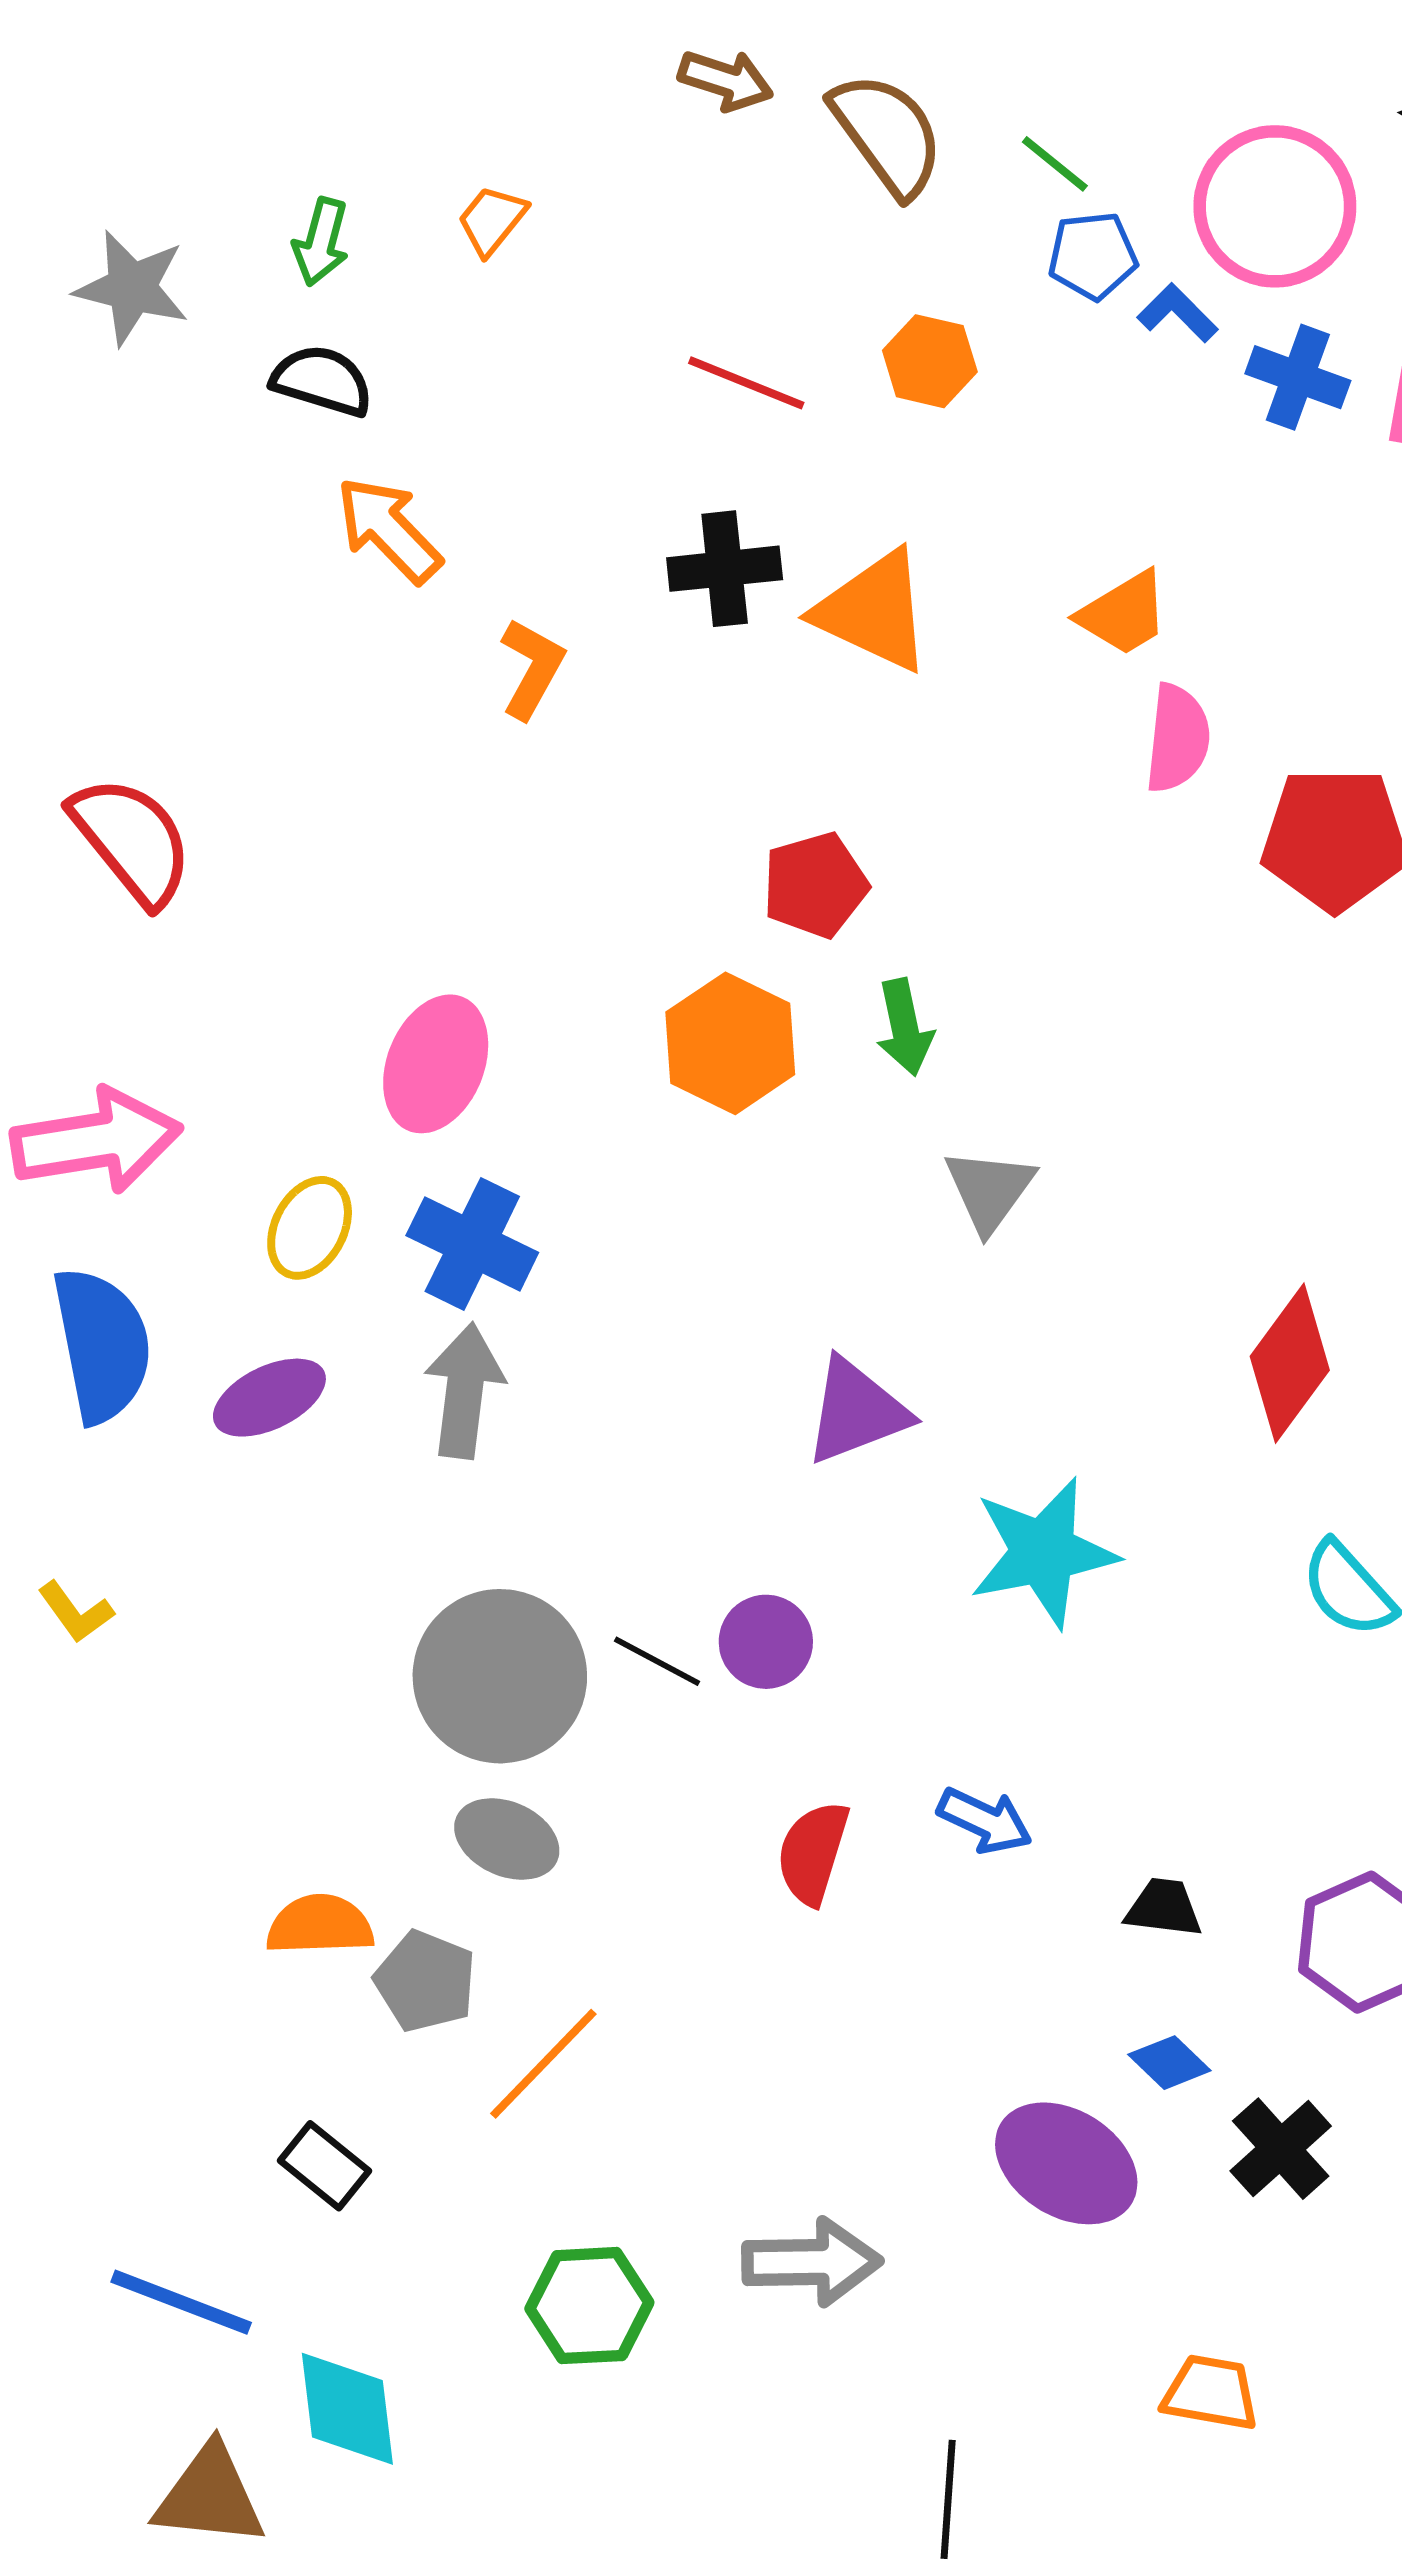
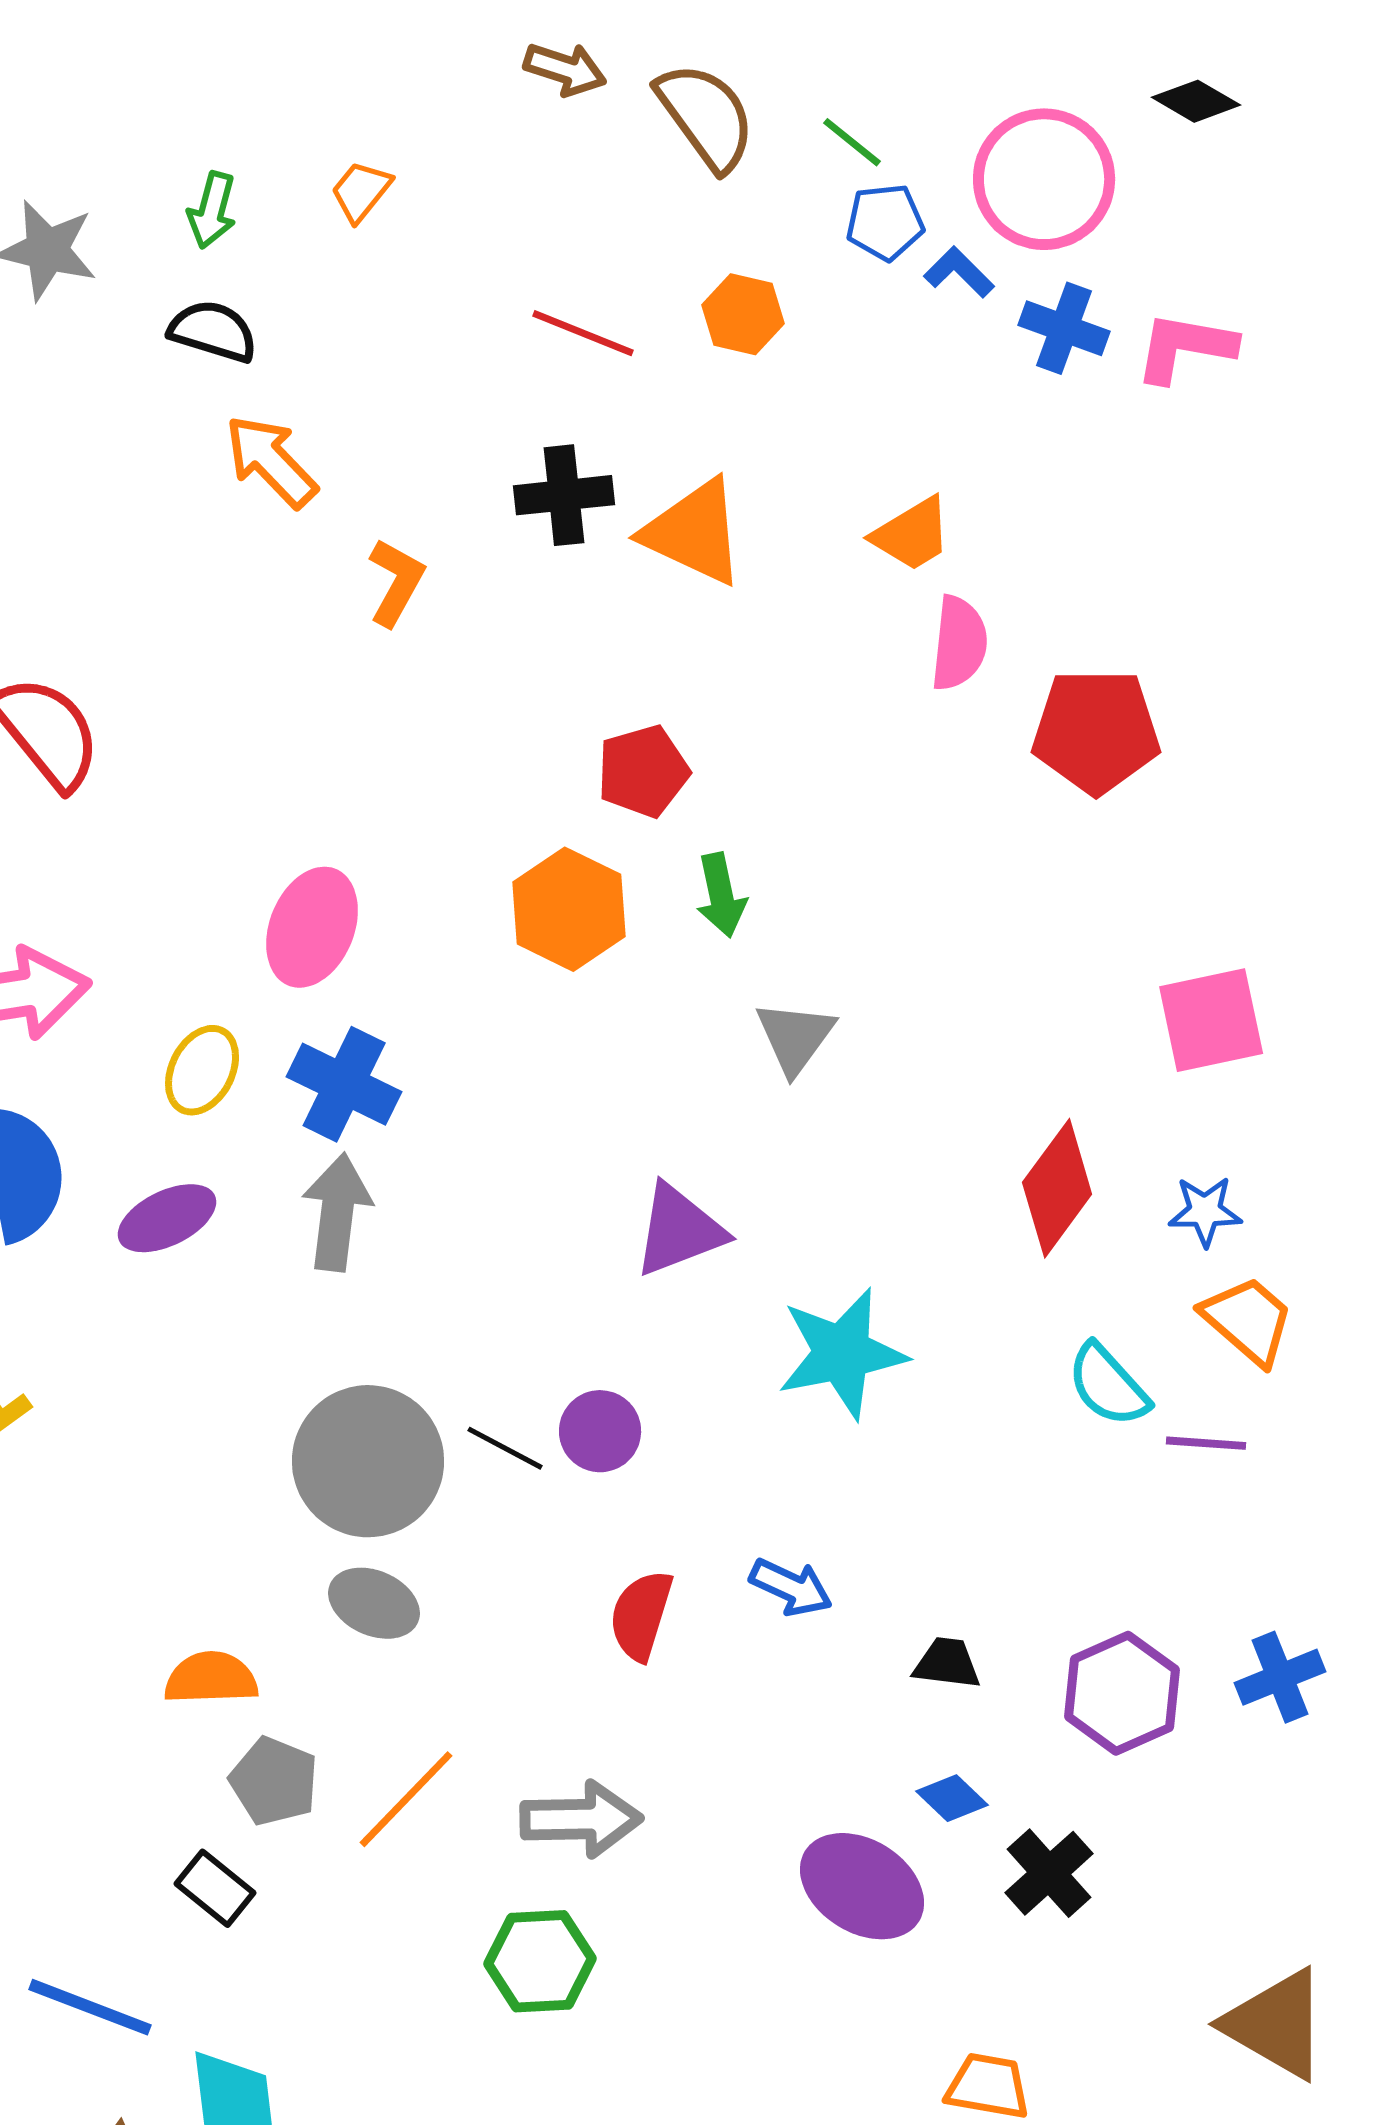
gray pentagon: (425, 1981) -> (274, 1781), moved
gray arrow: (812, 2262) -> (581, 1819), moved
green hexagon: (589, 2306) -> (540, 1961), moved

